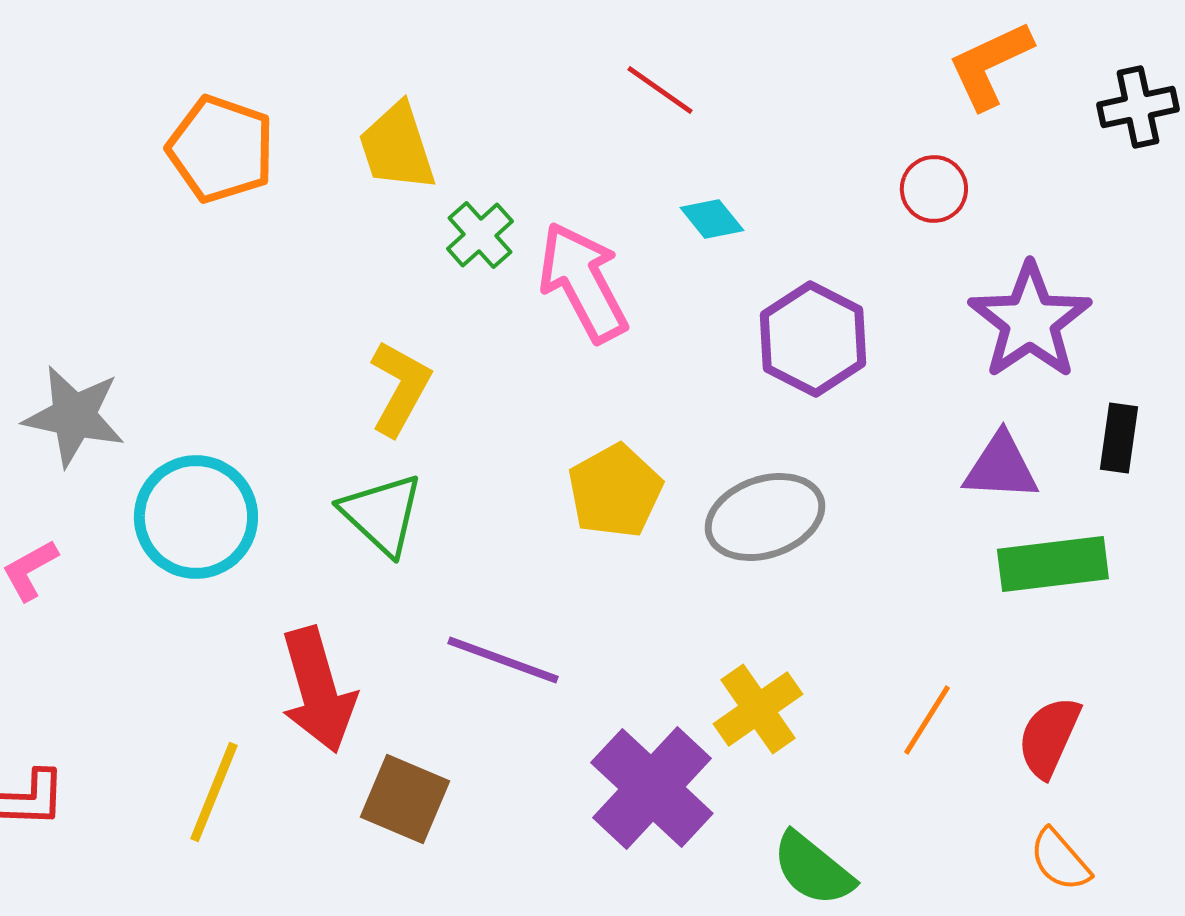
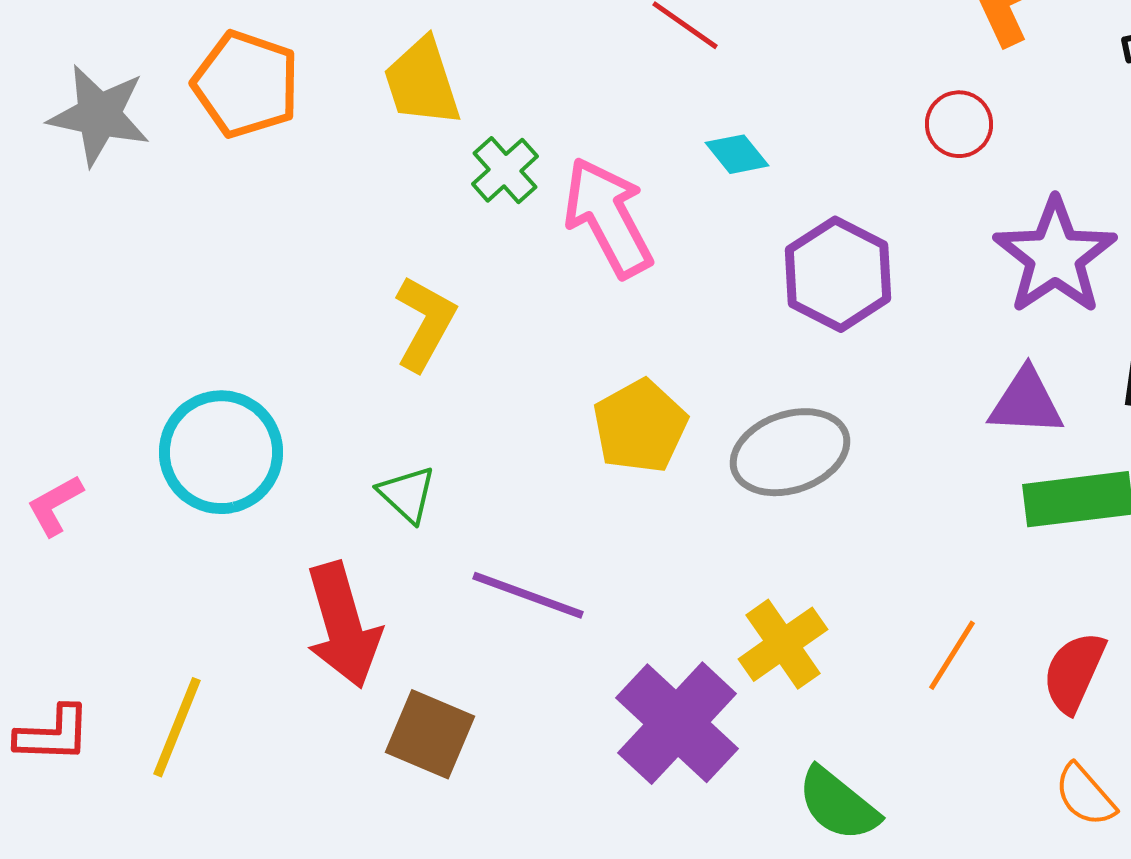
gray star: (74, 416) -> (99, 115), moved
green triangle: (382, 514) -> (407, 494), moved, size x0.7
yellow line: (214, 792) -> (177, 727), moved

